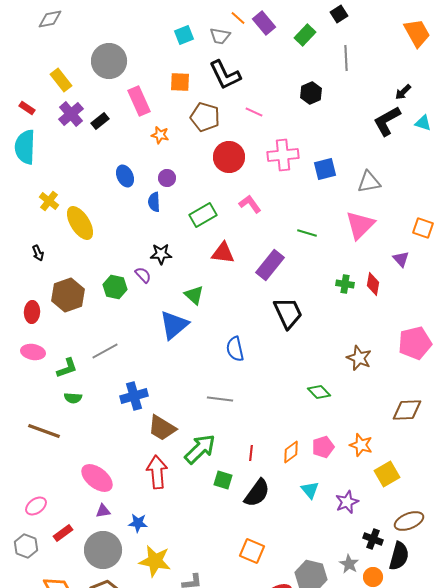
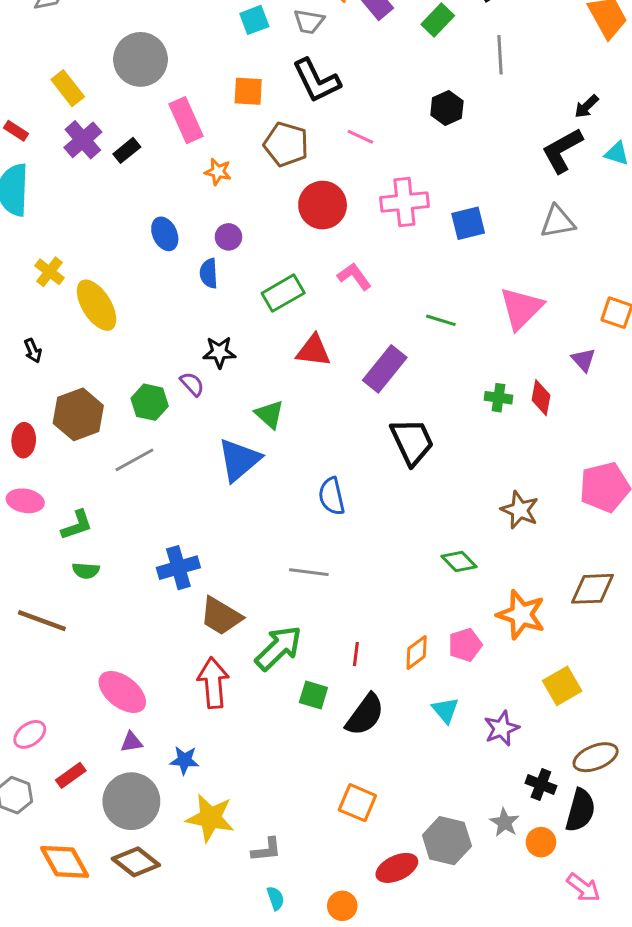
gray triangle: (369, 182) -> (558, 222), moved
gray line: (105, 351) -> (134, 460), moved
orange star: (361, 445) -> (521, 615), moved, size x1.4

